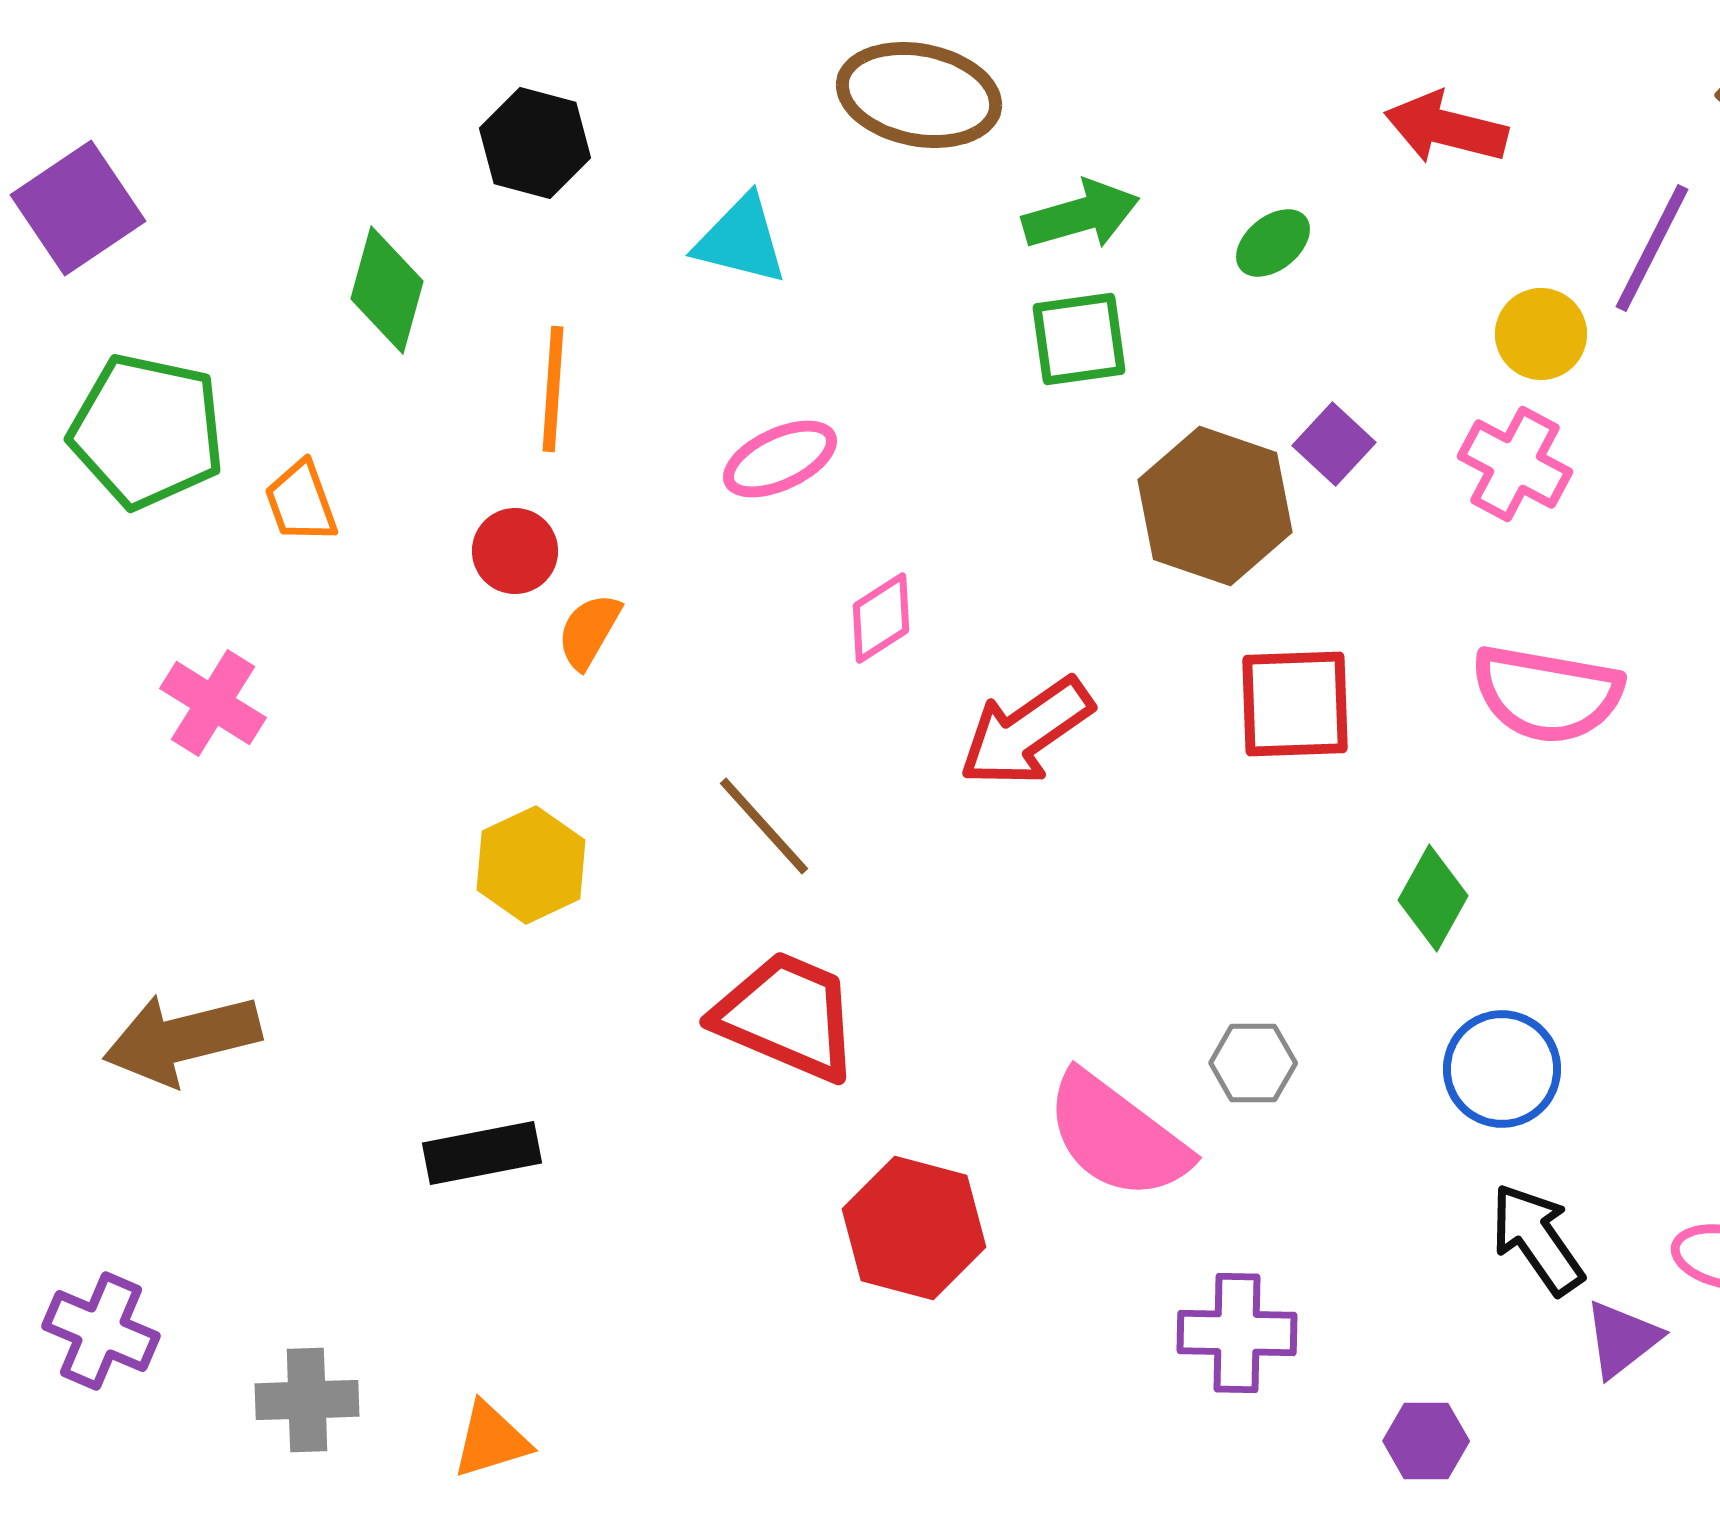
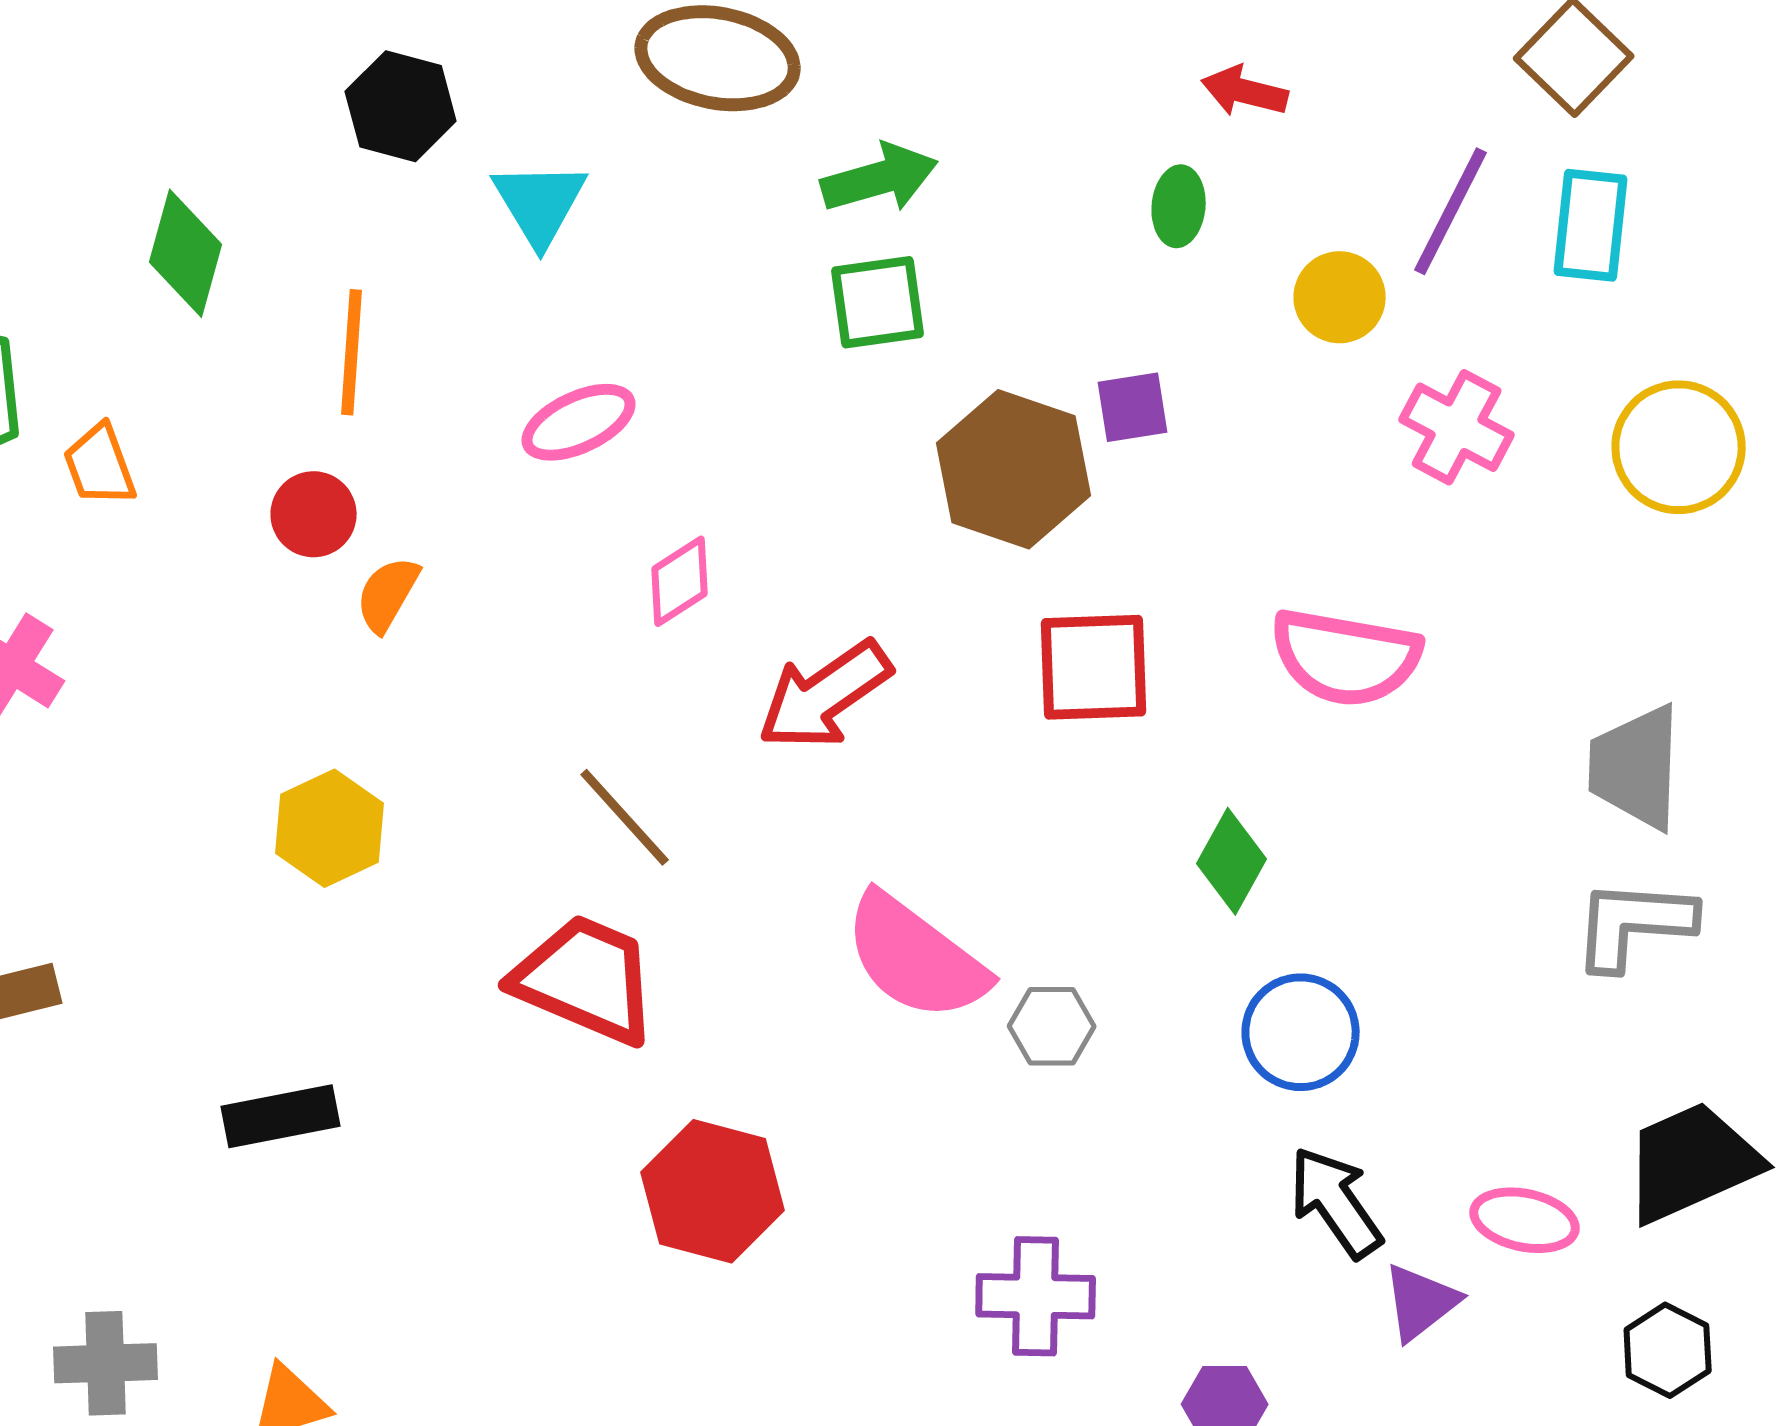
red arrow: (1446, 128) -> (1245, 91), size x0.7
black hexagon: (535, 143) -> (401, 106), moved
cyan triangle: (741, 240) -> (540, 203), turned 45
green ellipse: (1273, 243) -> (1179, 206), moved, turned -46
purple square: (1334, 444) -> (1133, 407), turned 38
pink cross: (1515, 464) -> (1457, 427), moved
brown line: (764, 826) -> (625, 817), moved
pink semicircle: (1117, 1136) -> (916, 957), moved

